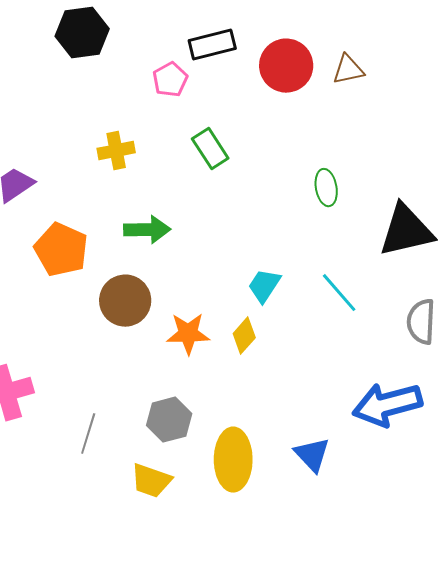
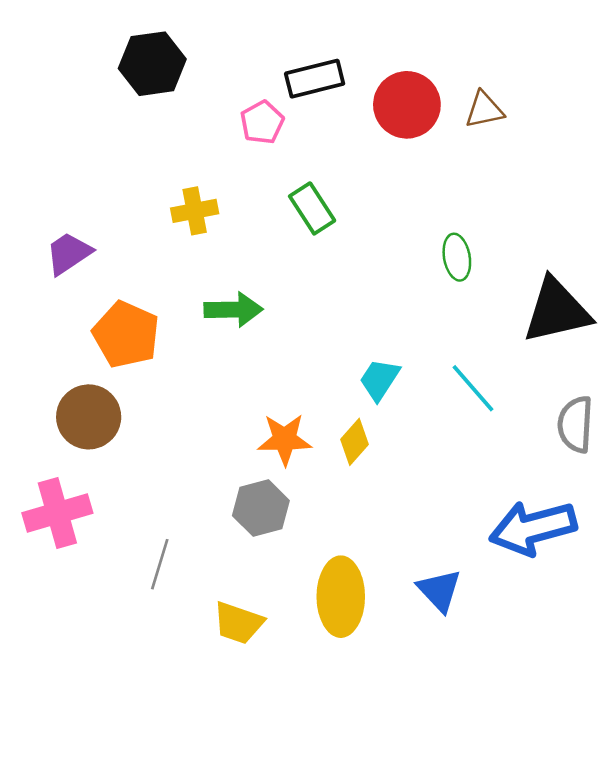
brown circle: (125, 301) -> (89, 417), moved
gray hexagon: (169, 420) -> (261, 508), moved

